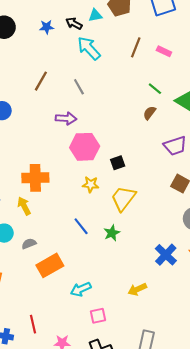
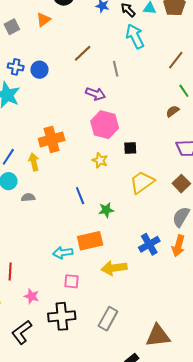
brown line: (136, 47) -> (176, 60), moved
orange cross: (35, 178) -> (52, 139), turned -30
yellow trapezoid: (123, 198) -> (142, 182), moved
orange rectangle: (50, 265) -> (90, 241), moved
yellow arrow: (137, 289) -> (114, 268), size x1.4

